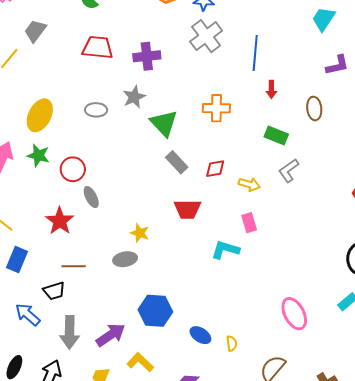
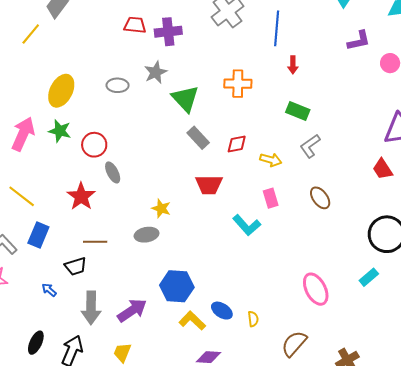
red trapezoid: (98, 47) -> (135, 25), moved, size x0.7
brown ellipse: (314, 108) -> (320, 198), moved, turned -30
cyan L-shape: (225, 250) -> (247, 225), turned -148
blue arrow: (28, 314) -> (49, 290), size x0.6
yellow L-shape: (140, 362) -> (192, 321), moved

